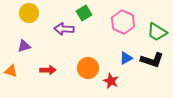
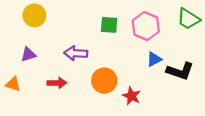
green square: (84, 13) -> (109, 25), moved, turned 35
purple arrow: (64, 29) -> (76, 53), moved
green trapezoid: (157, 32) -> (188, 19), moved
blue triangle: (126, 58) -> (154, 59), moved

